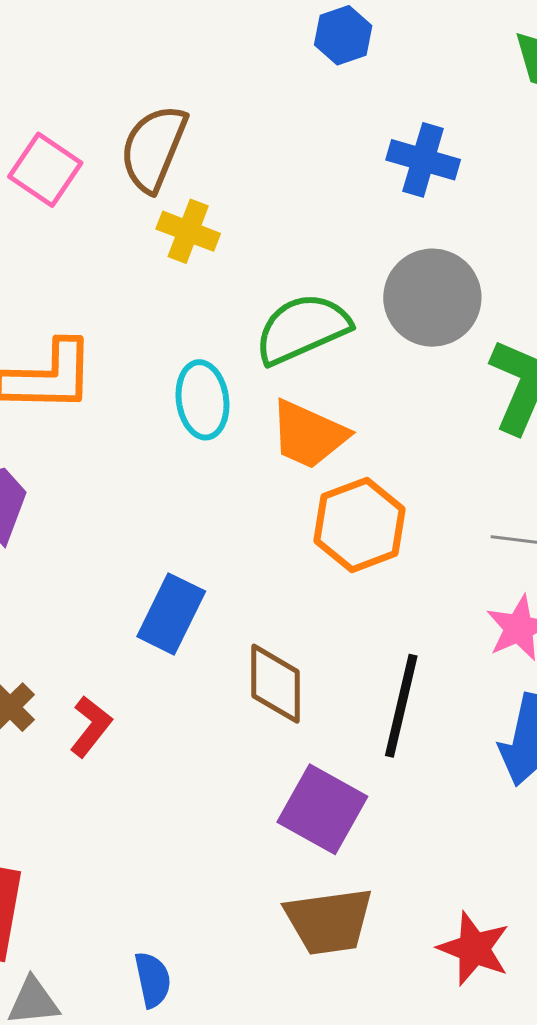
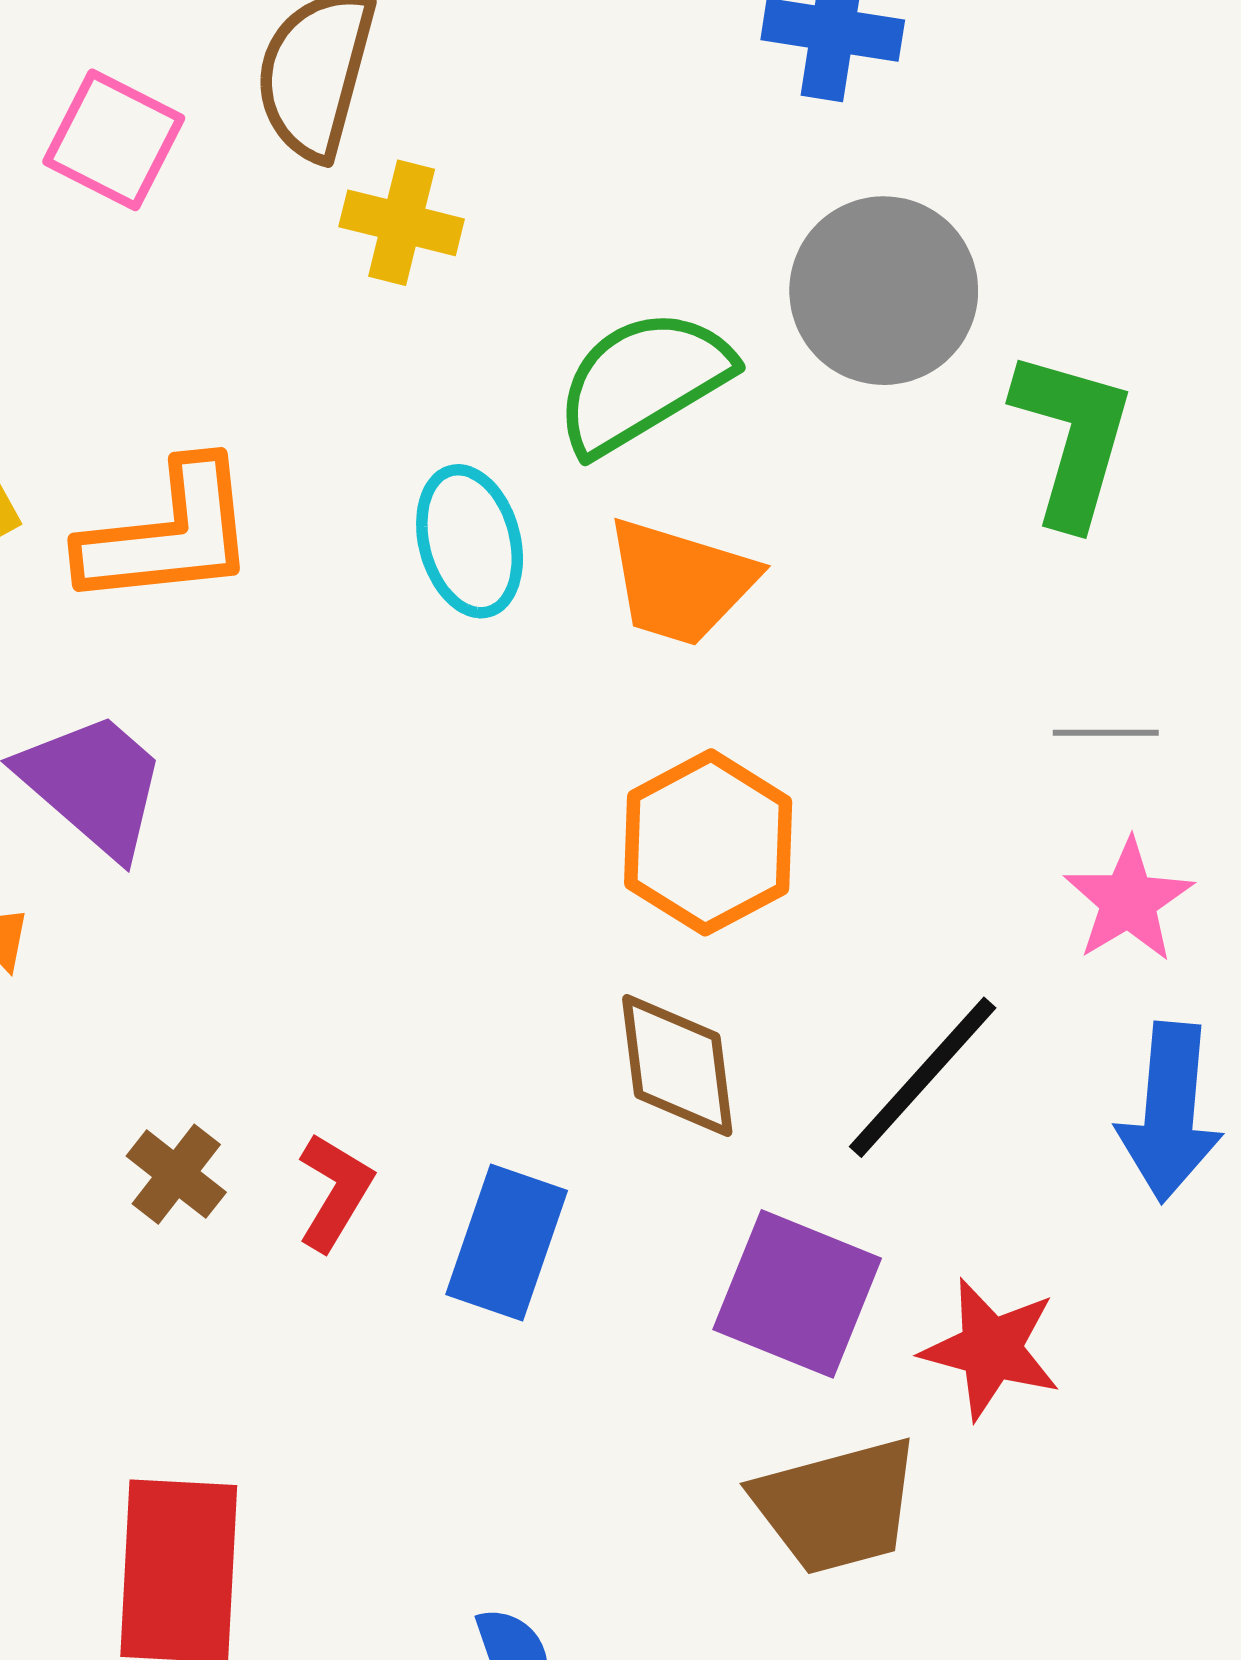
orange hexagon: (359, 525) -> (708, 842), moved
blue rectangle: (171, 614) -> (507, 1243), moved
black line: (401, 706) -> (923, 1077), turned 36
red star: (474, 949) -> (991, 1349), moved

